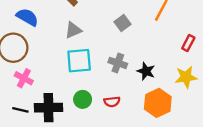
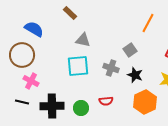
gray square: (123, 23) -> (130, 50), moved
gray triangle: (73, 30) -> (83, 40), moved, turned 35
green circle: (83, 99) -> (81, 108), moved
black line: (20, 110) -> (22, 102), moved

